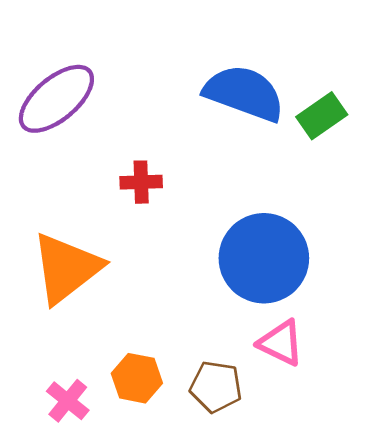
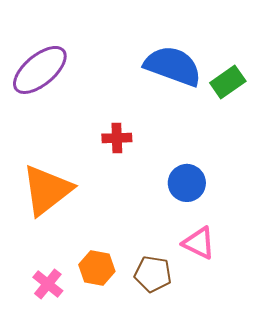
red cross: (141, 182) -> (117, 138), moved
blue circle: (264, 258) -> (187, 183), size x0.6

